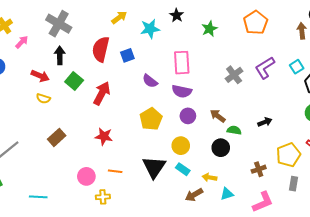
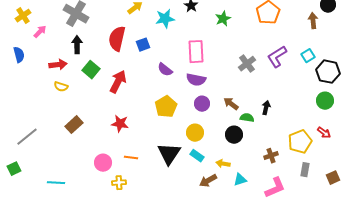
red arrow: (40, 76) -> (58, 65), turned -30
black arrow: (265, 122) -> (266, 108), moved, turned -56

